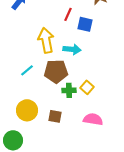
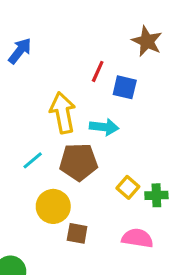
green cross: (69, 90) -> (156, 195), moved
yellow circle: (27, 110) -> (53, 206), moved

